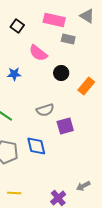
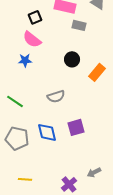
black square: (17, 26) -> (35, 17), moved, turned 32
pink semicircle: (38, 53) -> (32, 39), moved
purple square: (65, 126) -> (76, 127), moved

